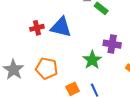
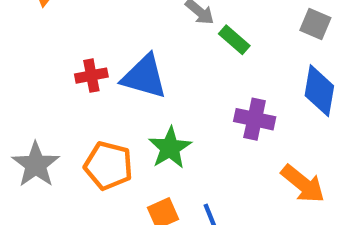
green star: (92, 60) -> (170, 148), moved

